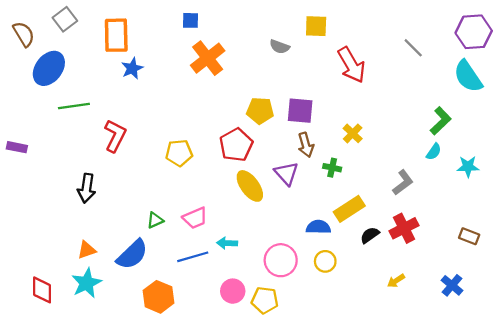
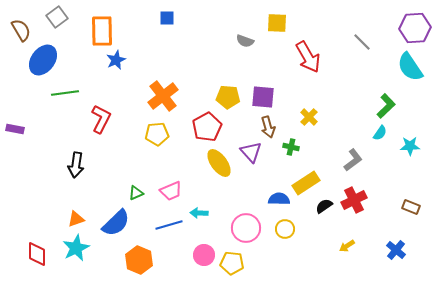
orange cross: (208, 58) -> (163, 96), moved

